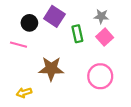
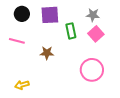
purple square: (54, 16) -> (50, 15), turned -36
black circle: (29, 23) -> (22, 14), moved
brown star: (51, 69) -> (47, 53), moved, size x0.6

